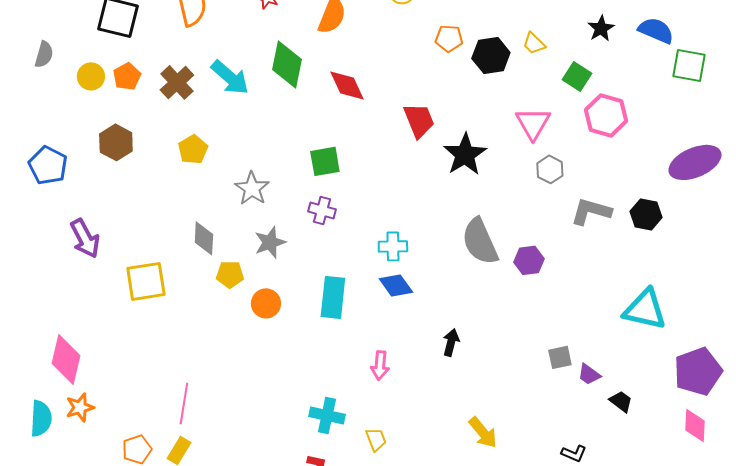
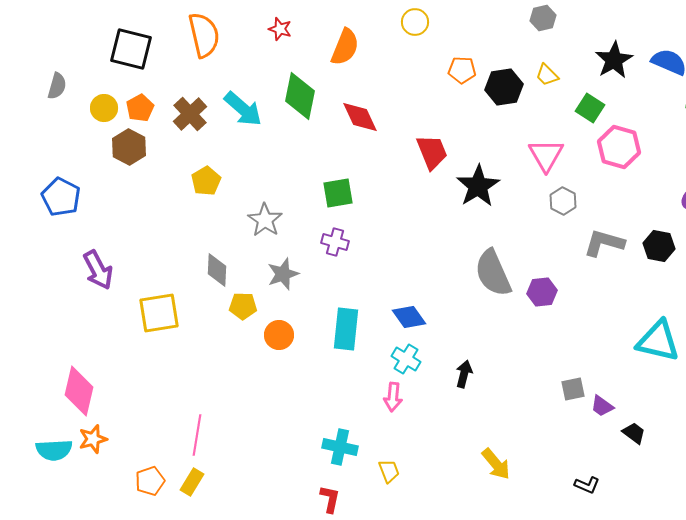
black star: (601, 28) -> (614, 60), size x1.4
brown hexagon: (116, 142) -> (129, 147), moved
cyan cross: (393, 246) -> (406, 359), moved, turned 32
cyan semicircle: (41, 418) -> (54, 450), turned 84

